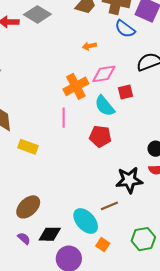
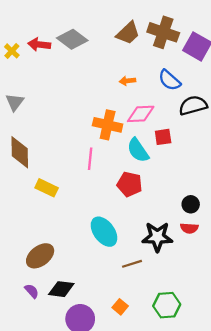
blue semicircle: (125, 29) -> (169, 80), moved
orange cross: (76, 86) -> (108, 125), turned 35
cyan ellipse: (86, 221) -> (104, 232), moved

